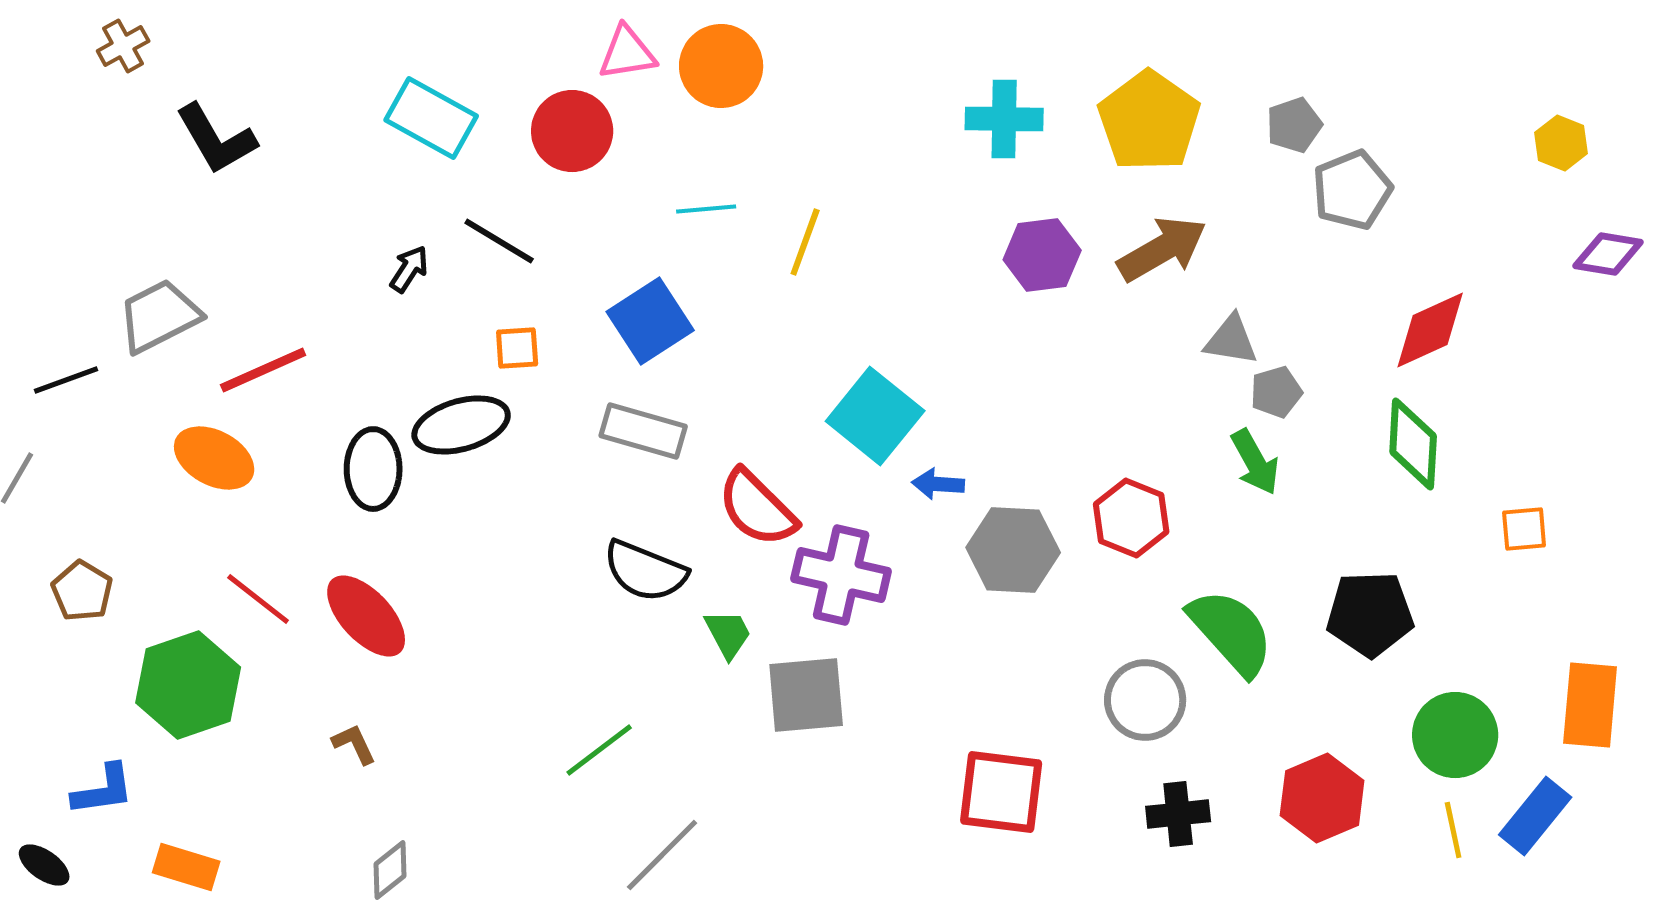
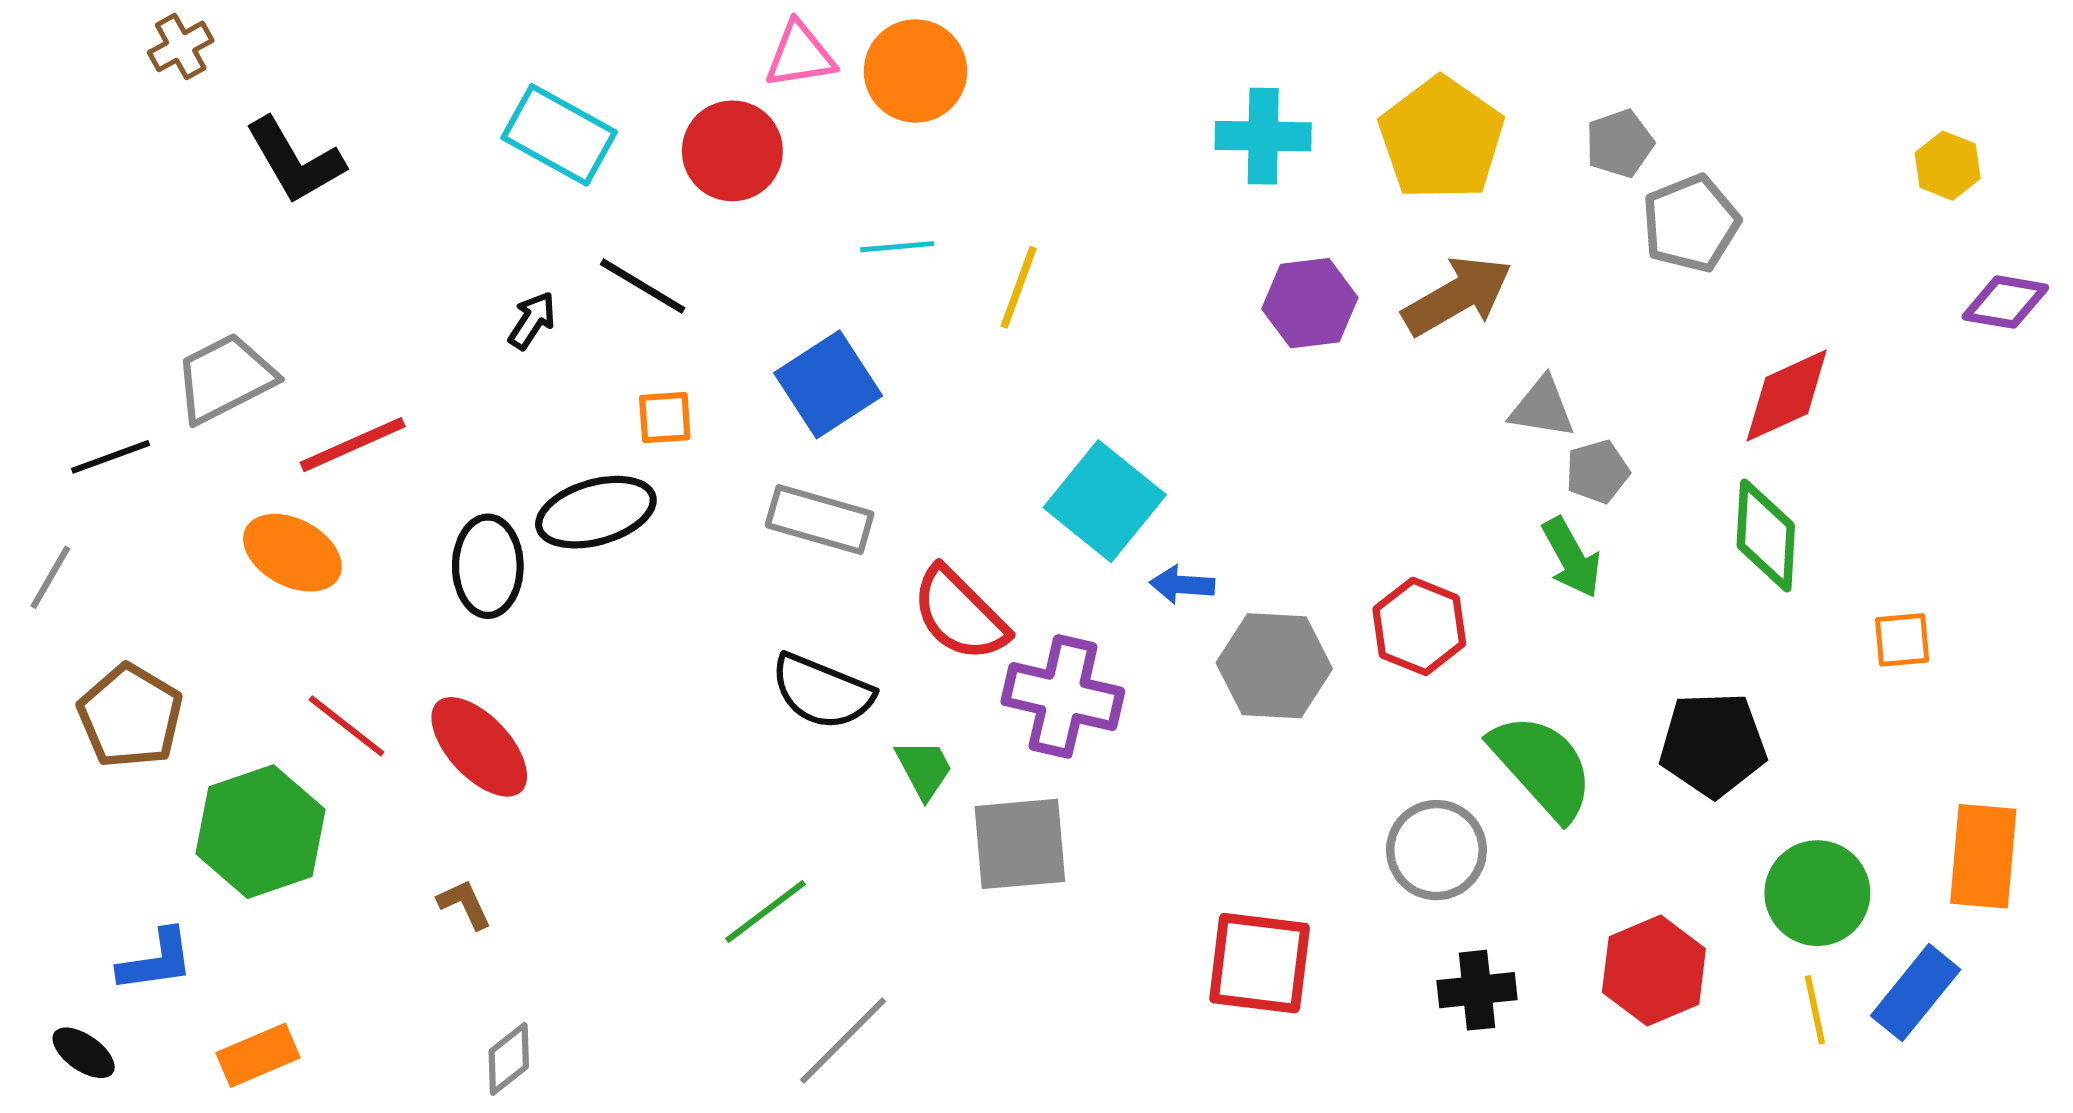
brown pentagon: (82, 591) -> (130, 716), size x1.4
orange rectangle: (186, 867) -> (258, 1055), turned -40

